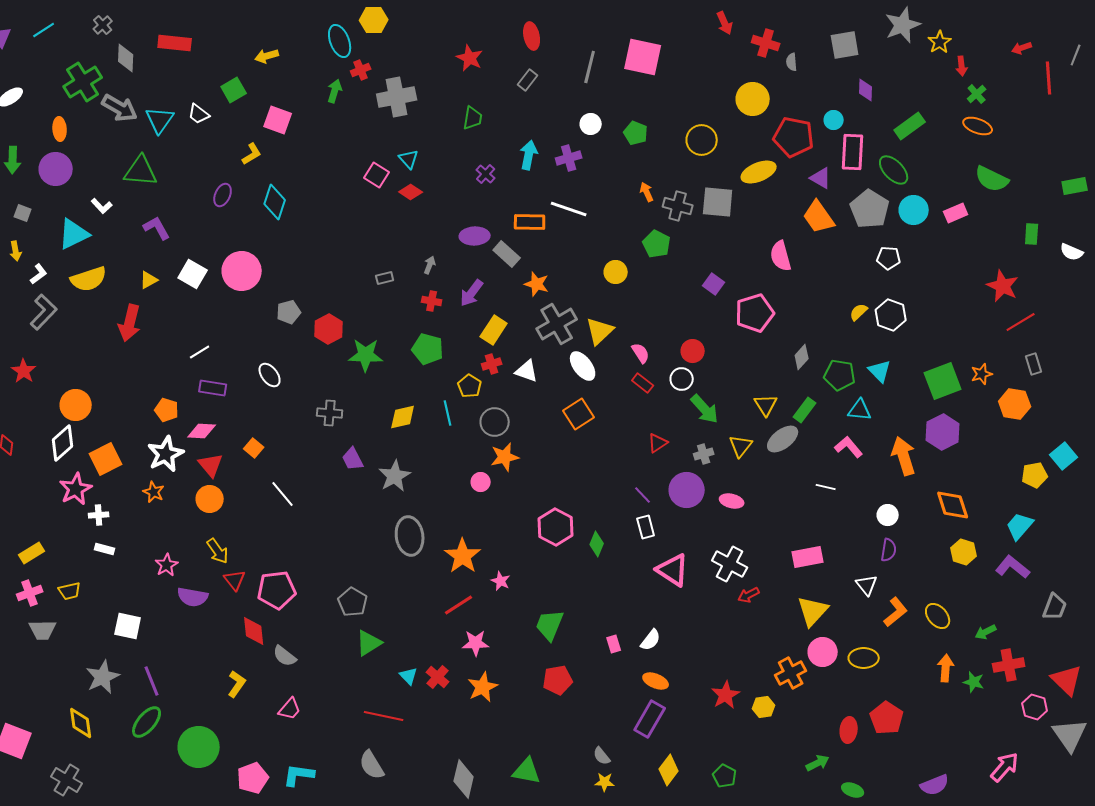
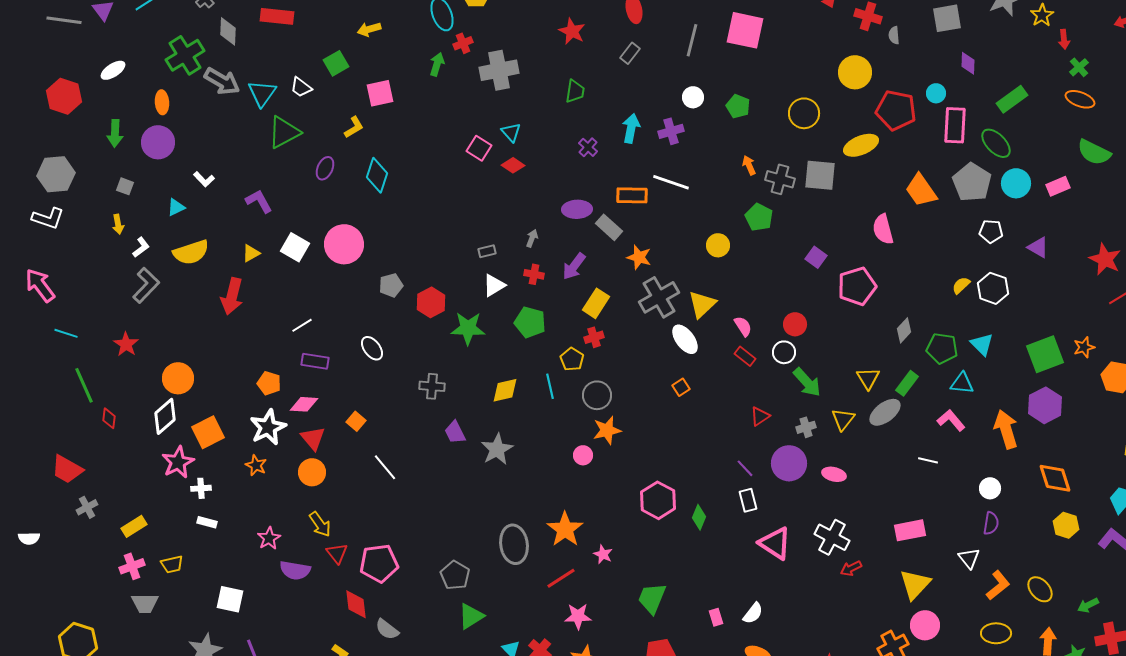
pink square: (278, 120) -> (380, 93), turned -32
green triangle: (141, 171) -> (284, 132), moved, turned -33
purple triangle: (821, 178) -> (1038, 247), moved
cyan triangle: (74, 234) -> (176, 207), size x0.6
white triangle: (527, 371) -> (494, 285), moved, turned -50
orange square: (579, 414) -> (681, 387), size x0.6
gray ellipse: (410, 536) -> (514, 544), moved
yellow ellipse: (864, 658) -> (996, 633), moved

